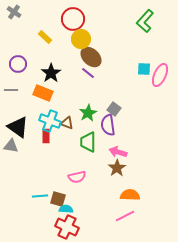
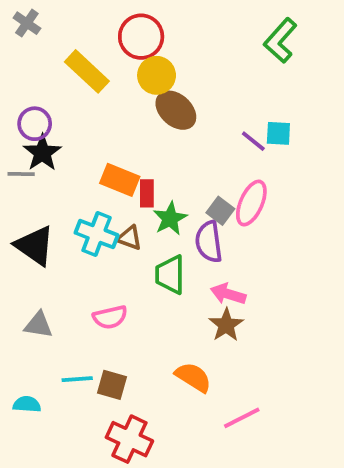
yellow rectangle: (45, 37) -> (87, 71), size x1.6
black star: (51, 73) -> (42, 153), moved
purple line: (88, 73) -> (253, 141), moved
pink ellipse: (160, 75) -> (251, 203), moved
orange rectangle: (43, 93) -> (120, 180), moved
red rectangle: (46, 136) -> (147, 193), moved
gray triangle: (11, 146) -> (38, 325), moved
pink semicircle: (77, 177) -> (110, 317), moved
orange semicircle: (130, 195) -> (193, 377), moved, turned 30
cyan semicircle: (66, 209) -> (27, 404), moved

